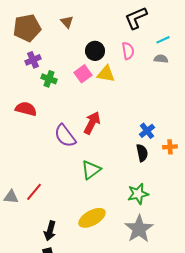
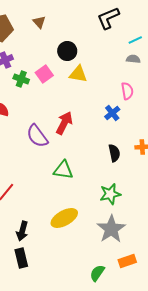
pink semicircle: (128, 51) -> (127, 91), moved
pink square: (83, 74) -> (44, 74), moved
blue cross: (147, 131) -> (112, 113), moved
green triangle: (91, 170) -> (63, 170), turned 45

